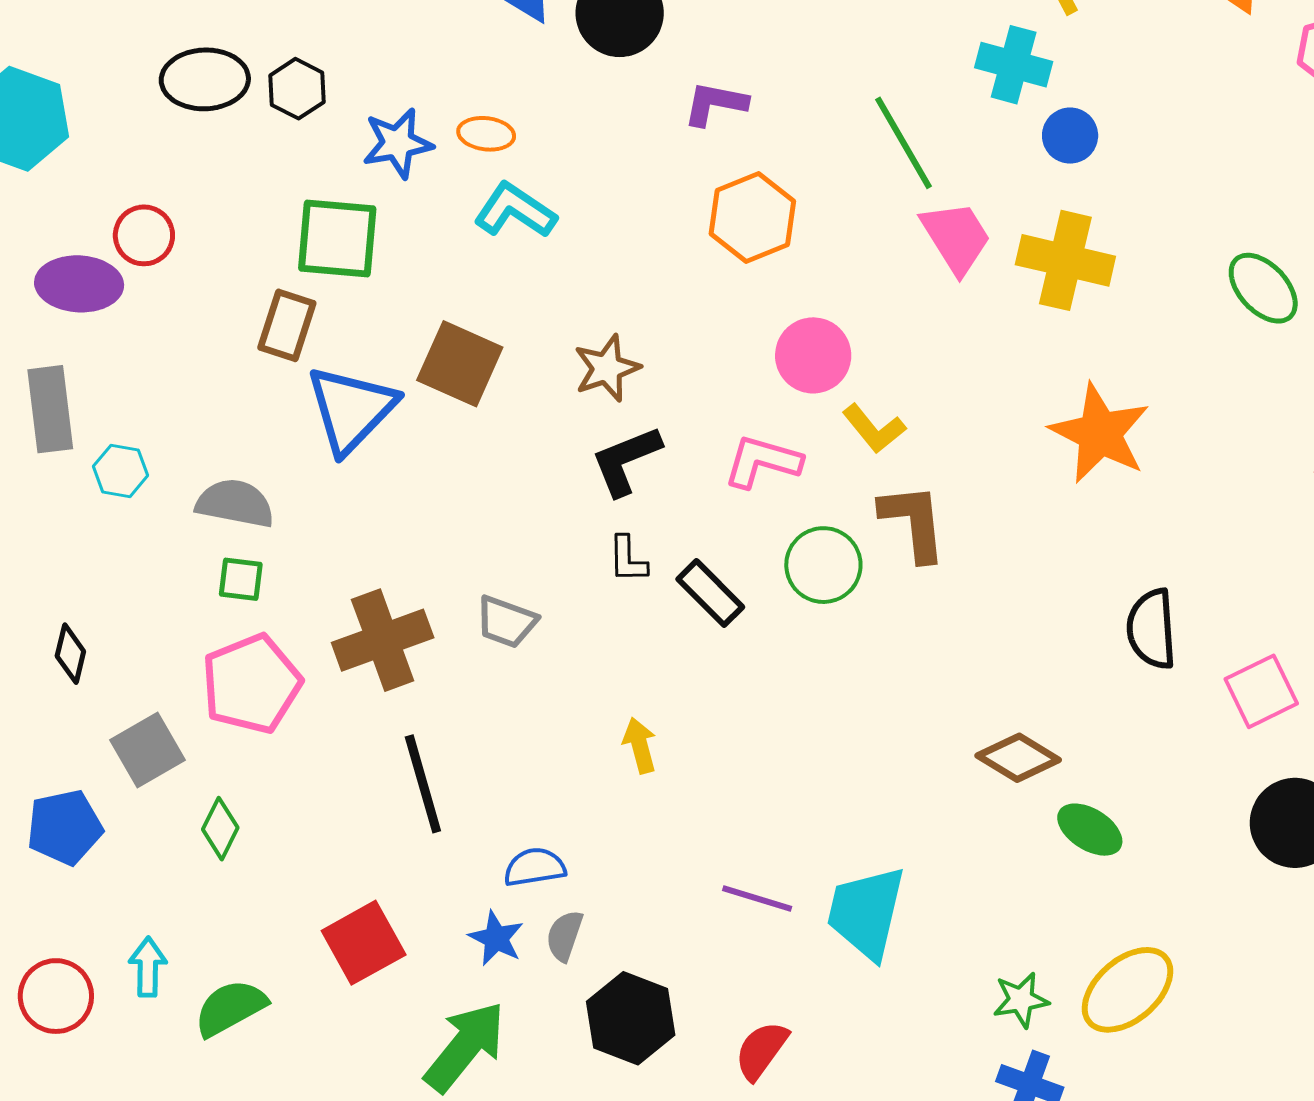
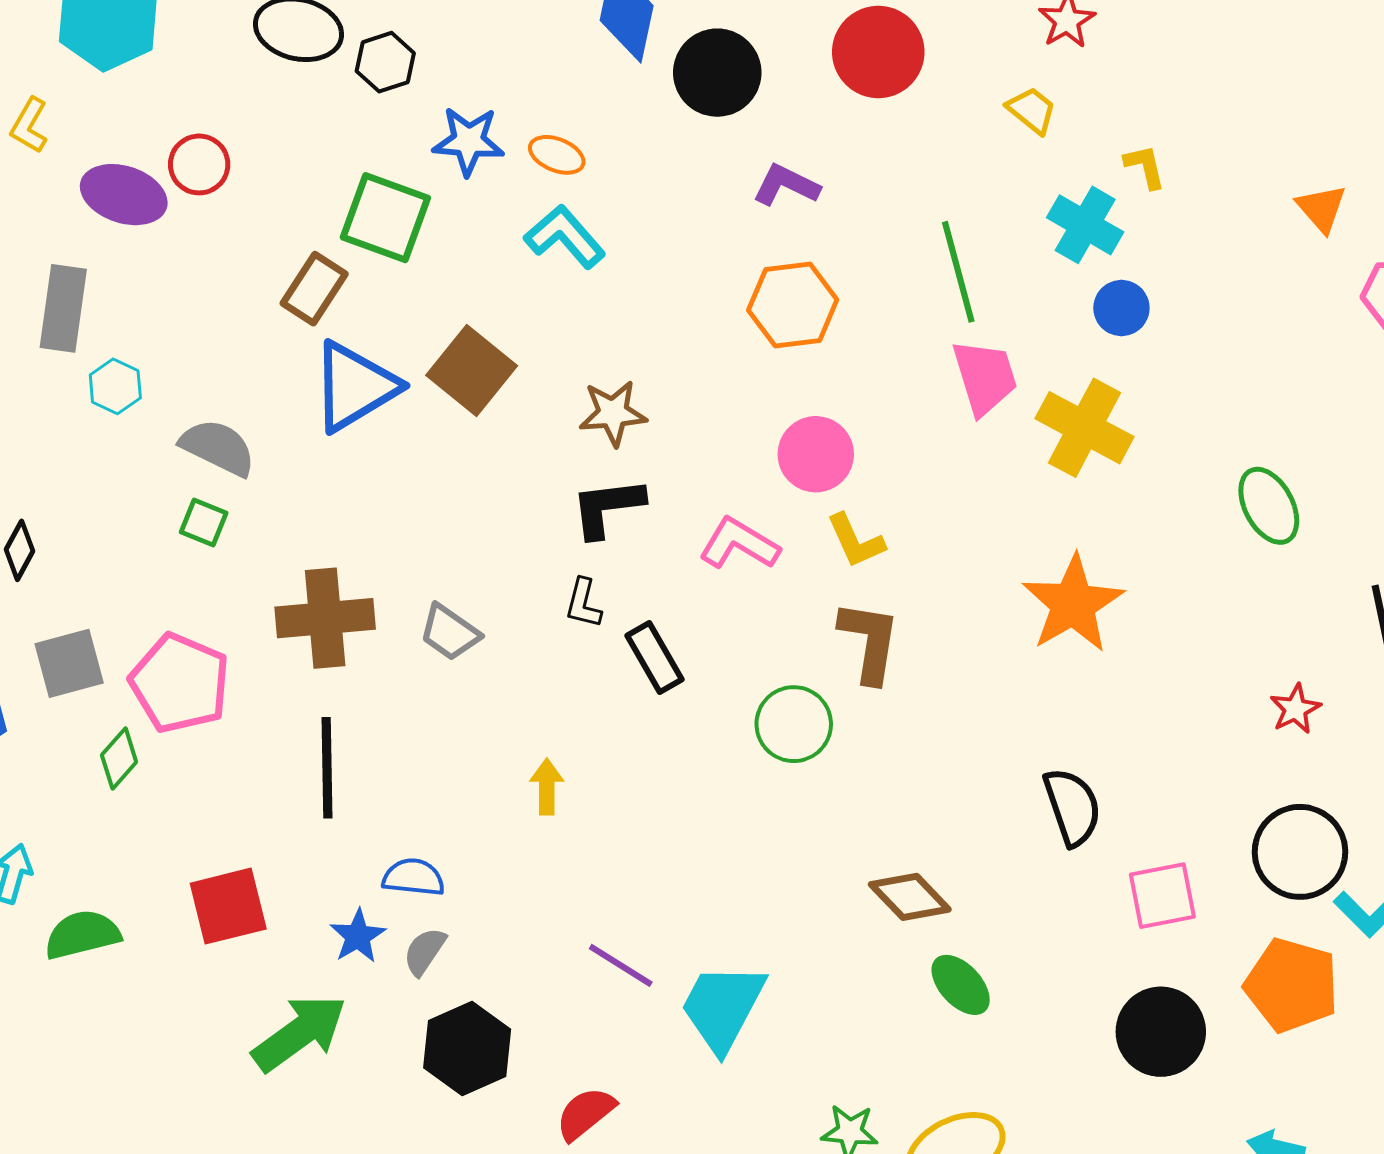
green circle: (823, 565) -> (794, 724), moved
black semicircle: (1152, 629) -> (1072, 807), turned 150
pink pentagon: (251, 684) -> (180, 683), moved, turned 30

